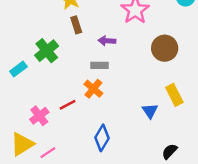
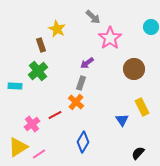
brown rectangle: (76, 25) -> (41, 45), moved
purple arrow: (107, 41) -> (87, 63), turned -40
gray rectangle: (100, 65) -> (81, 83), turned -72
cyan rectangle: (18, 69) -> (15, 86), turned 40

